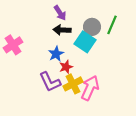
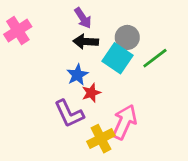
green line: (112, 25) -> (155, 58), moved, turned 30
pink cross: (13, 45) -> (18, 30), moved
yellow cross: (73, 84) -> (101, 139), moved

